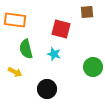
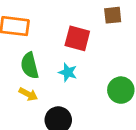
yellow arrow: (15, 72) -> (28, 94), moved

